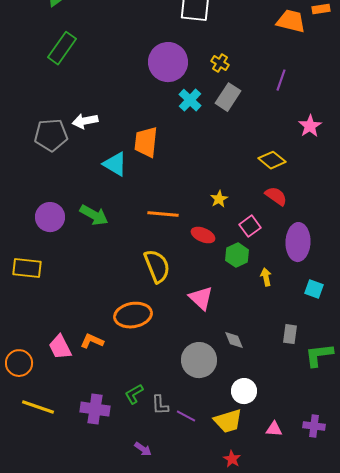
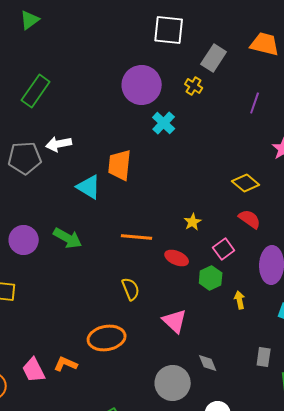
green rectangle: (62, 48) -> (36, 91), moved
gray rectangle: (228, 97) -> (214, 58), moved
yellow semicircle: (157, 266) -> (131, 289), size x0.7

